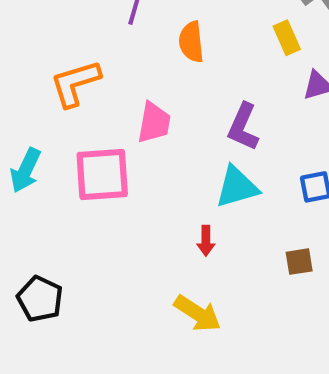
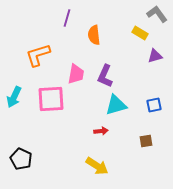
yellow rectangle: (287, 38) -> (140, 33), turned -35
purple L-shape: (243, 127) -> (105, 76), moved
red arrow: (206, 241) -> (101, 131), turned -96

